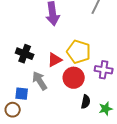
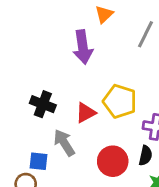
red circle: (74, 78) -> (113, 161), moved
black semicircle: (86, 102) -> (146, 156), moved

